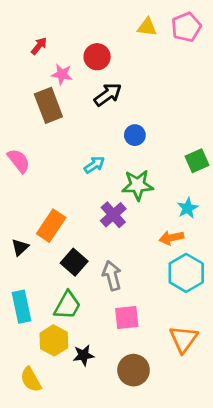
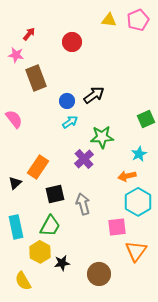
pink star: (62, 74) -> (16, 55), moved
black arrow: (108, 95) -> (94, 95), moved
blue circle: (135, 135) -> (67, 101), moved
black square: (74, 262) -> (55, 194), turned 36
pink square: (127, 317) -> (117, 227), moved

